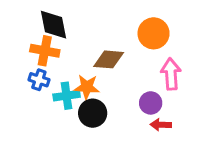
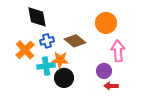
orange cross: (45, 51) -> (25, 50), moved, turned 36
brown diamond: (109, 59) -> (75, 41), turned 35
blue cross: (39, 80) -> (47, 41), moved, turned -32

